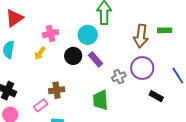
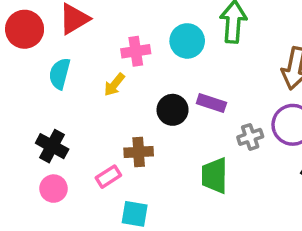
cyan circle: (88, 35) -> (187, 41), moved
black circle: (73, 56) -> (173, 110), moved
purple rectangle: (95, 59) -> (211, 103), turned -35

